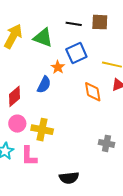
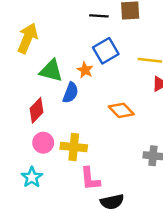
green triangle: (43, 38) -> (51, 71), moved
orange diamond: (93, 92) -> (121, 110), moved, turned -30
pink L-shape: (29, 156) -> (90, 179), moved

